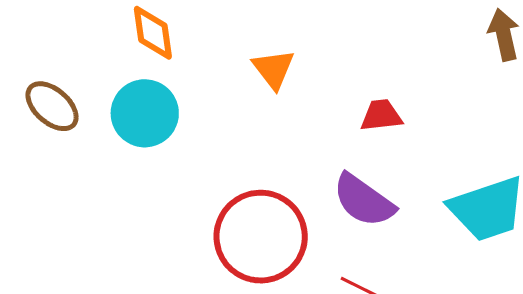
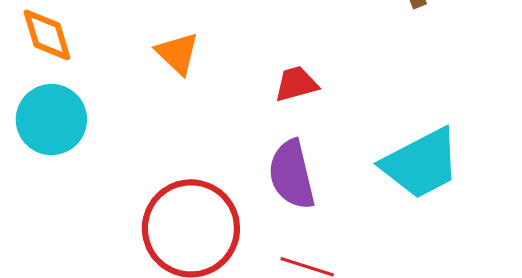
purple semicircle: (364, 200) -> (292, 175), turned 50

